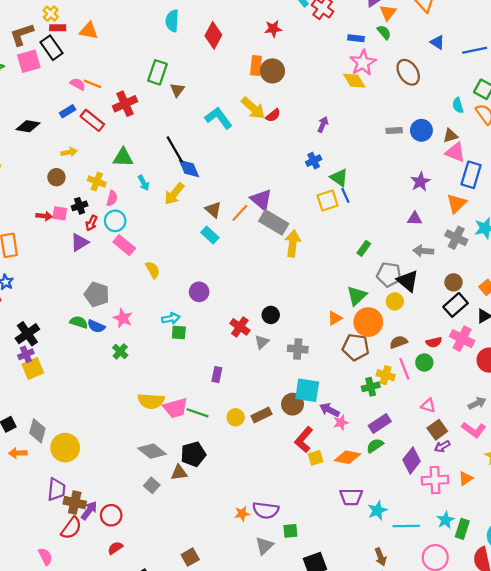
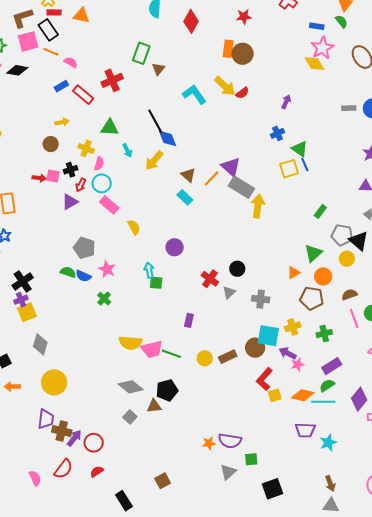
orange line: (92, 84) -> (51, 52), moved
black diamond: (28, 126) -> (17, 70), moved
cyan arrow: (171, 318) -> (149, 270), turned -91
orange circle: (368, 322) -> (323, 276), size x0.7
yellow cross: (386, 375) -> (293, 327), moved, turned -35
gray diamond: (37, 431) -> (40, 344), moved
cyan line: (406, 526) -> (323, 402), moved
red semicircle: (71, 528) -> (63, 469), moved

